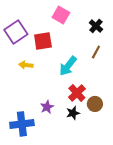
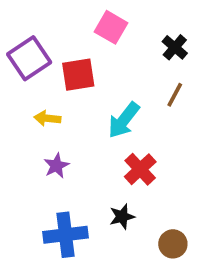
brown circle: (95, 104) -> (173, 244), moved
purple star: (47, 107) -> (56, 166), moved
black star: (73, 113) -> (122, 217), moved
blue cross: (22, 124) -> (66, 235), moved

